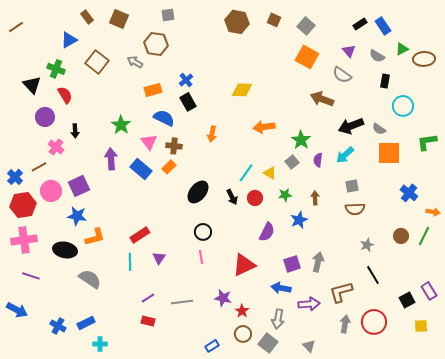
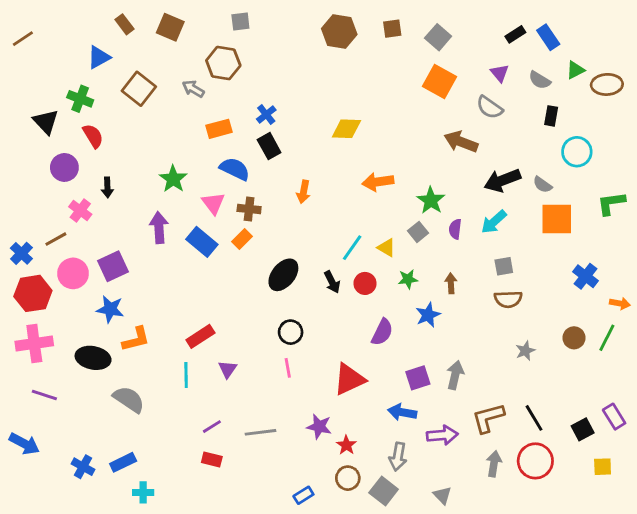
brown square: (274, 20) -> (392, 29), turned -32
black line: (373, 275) -> (534, 418), moved

